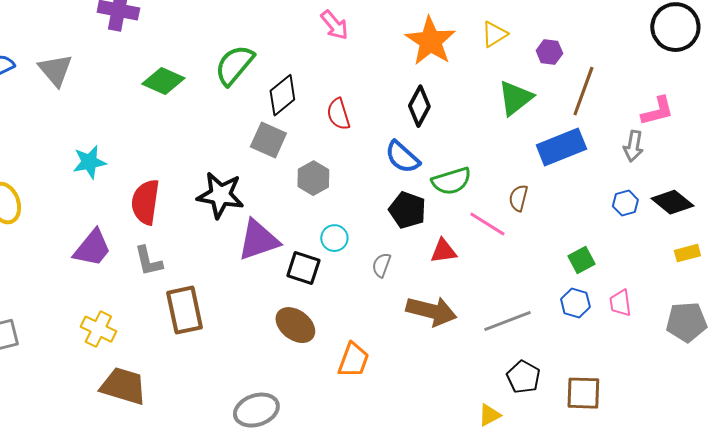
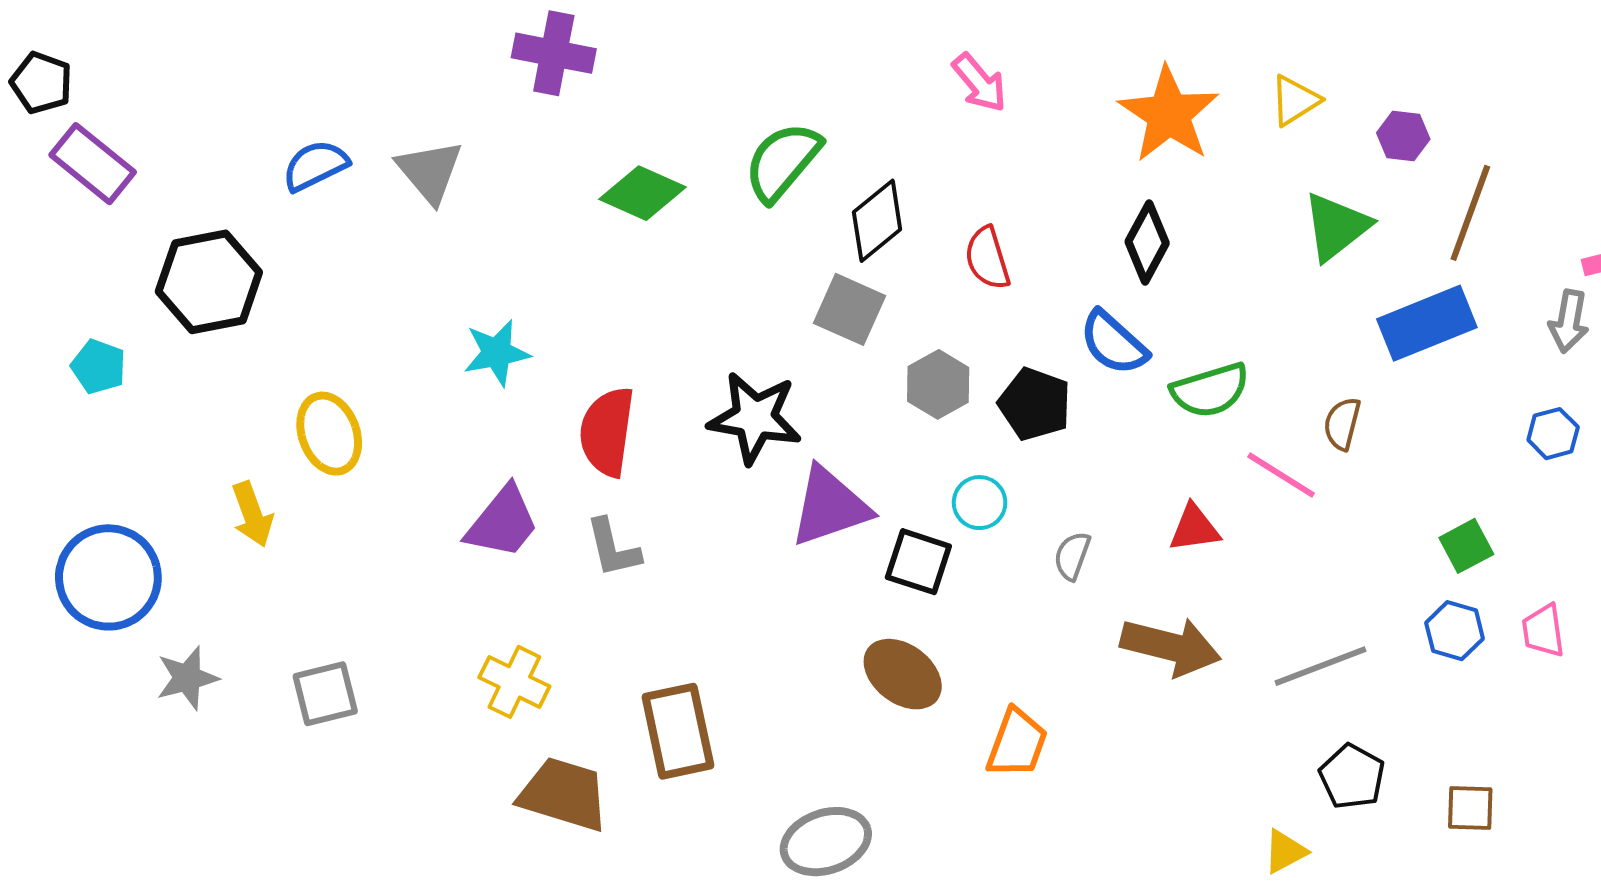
black pentagon: (407, 210) -> (1035, 404), moved
brown rectangle: (184, 310) -> (678, 731), moved
brown square: (583, 393) -> (1470, 808), size x0.7

